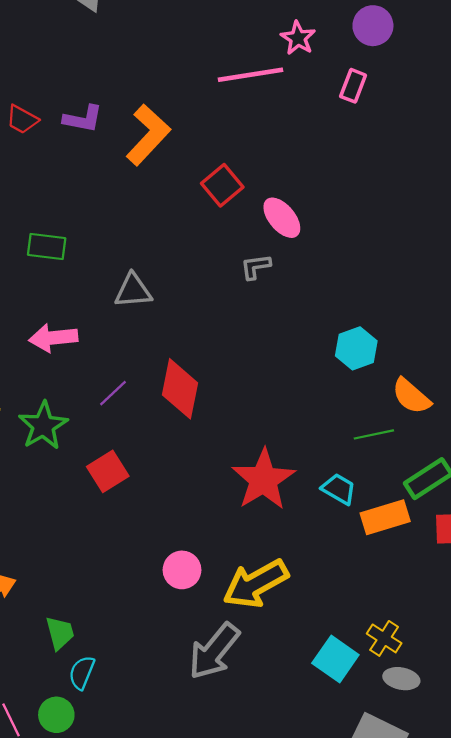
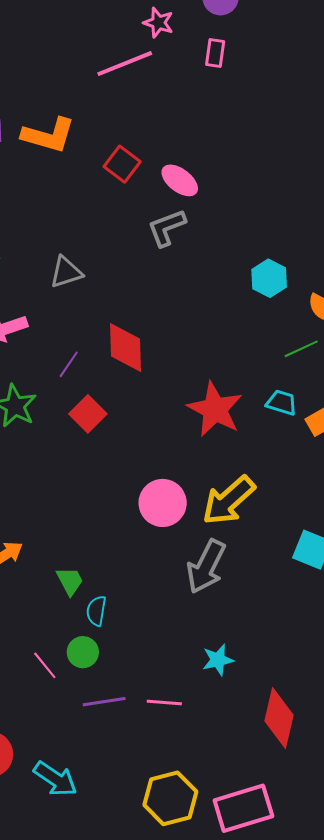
orange L-shape: (148, 135) -> (48, 135), turned 76
gray L-shape: (256, 267) -> (167, 228), size x1.5
red square: (108, 471) -> (88, 414), moved
pink circle: (182, 570) -> (163, 503), size x1.4

